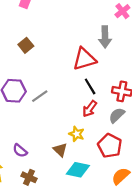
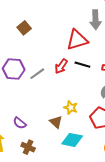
black line: (90, 86) -> (82, 65), turned -42
red arrow: (90, 109) -> (61, 66), moved

